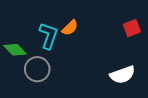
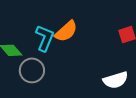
orange semicircle: (70, 28) -> (66, 31), size x1.4

